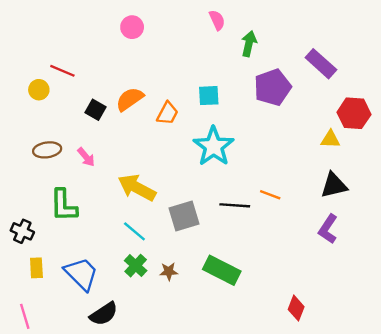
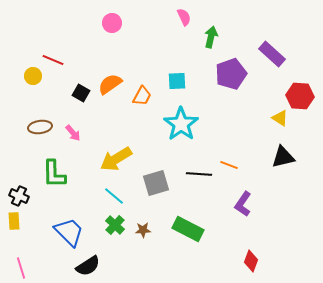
yellow triangle: (330, 139) -> (280, 118), turned 30
yellow arrow: (137, 188) -> (116, 159), turned -60
purple L-shape: (328, 229) -> (243, 204), moved
yellow rectangle: (36, 268) -> (14, 221), moved

